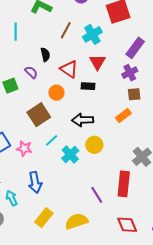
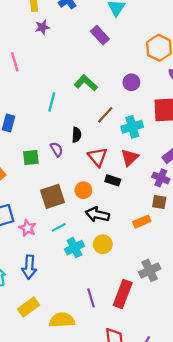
purple cross: (130, 73) -> (161, 178), turned 35
orange circle: (56, 93) -> (83, 190), moved

